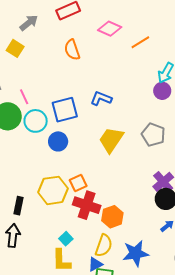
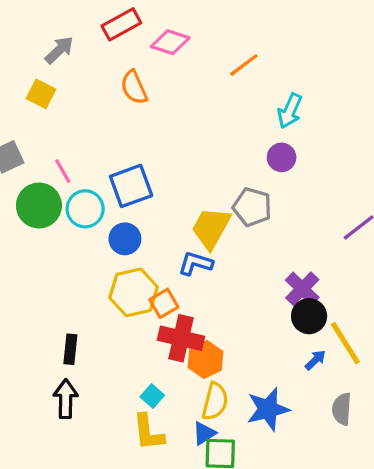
pink diamond: (110, 29) -> (170, 42), moved
purple circle: (162, 91) -> (282, 157), moved
blue L-shape: (101, 98) -> (195, 263), moved
gray pentagon: (153, 135) -> (252, 207), moved
yellow hexagon: (53, 190) -> (134, 292), moved
orange hexagon: (112, 217) -> (205, 359), moved

